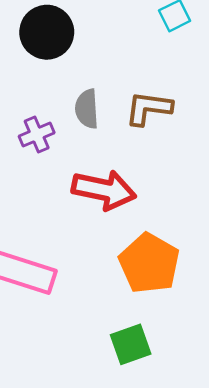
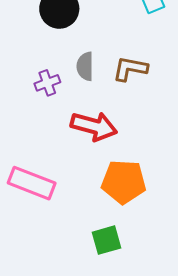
orange pentagon: (149, 263) -> (124, 182), turned -30

